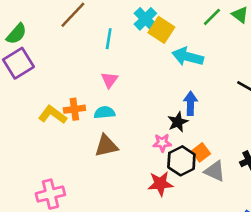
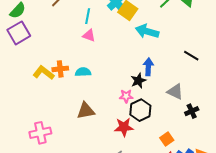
pink triangle: (109, 80) -> (89, 35), moved, turned -48
brown triangle: (106, 146) -> (86, 111), moved
orange square: (201, 152) -> (167, 139), moved
gray triangle: (215, 171) -> (175, 92), moved

